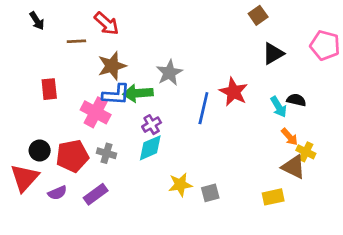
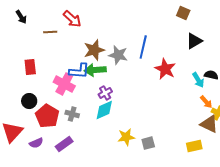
brown square: (258, 15) -> (183, 13), turned -32
brown star: (112, 66) -> (94, 50), moved
gray star: (169, 73) -> (118, 55), turned -30
blue line: (203, 108) -> (143, 47), moved
black circle: (40, 151) -> (29, 101), moved
red pentagon: (72, 156) -> (47, 116), turned -30

